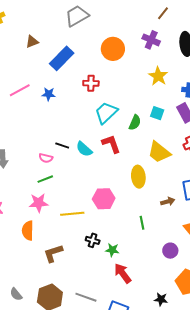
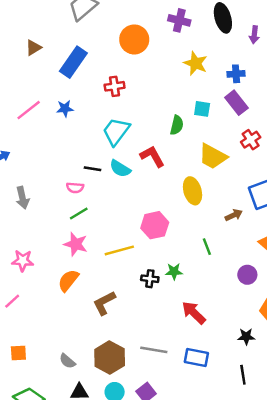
cyan trapezoid: (106, 113) -> (116, 131), moved
pink star: (39, 203) -> (76, 244), turned 30
orange semicircle: (28, 231) -> (68, 280), turned 48
green star: (112, 250) -> (174, 271), moved

